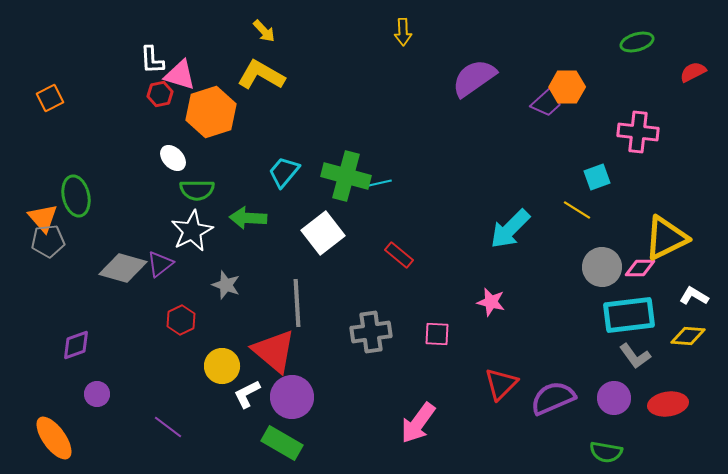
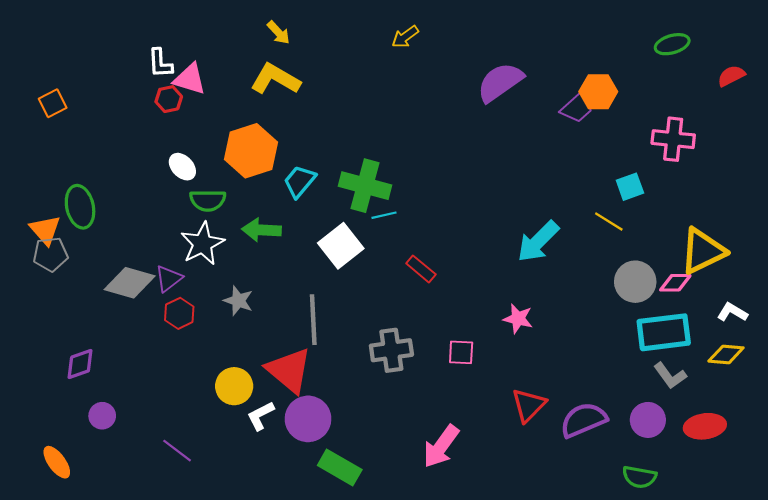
yellow arrow: (403, 32) -> (405, 37), moved, turned 56
orange hexagon: (211, 112) -> (251, 151), moved
cyan line: (380, 183) -> (384, 215), moved
red hexagon: (181, 320) -> (179, 313), moved
orange ellipse: (54, 438) -> (57, 462), size x0.7
green rectangle: (282, 443) -> (340, 467), moved

